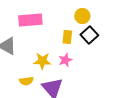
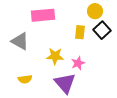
pink star: (65, 60) -> (78, 63), moved
yellow semicircle: (26, 81) -> (25, 79), moved

